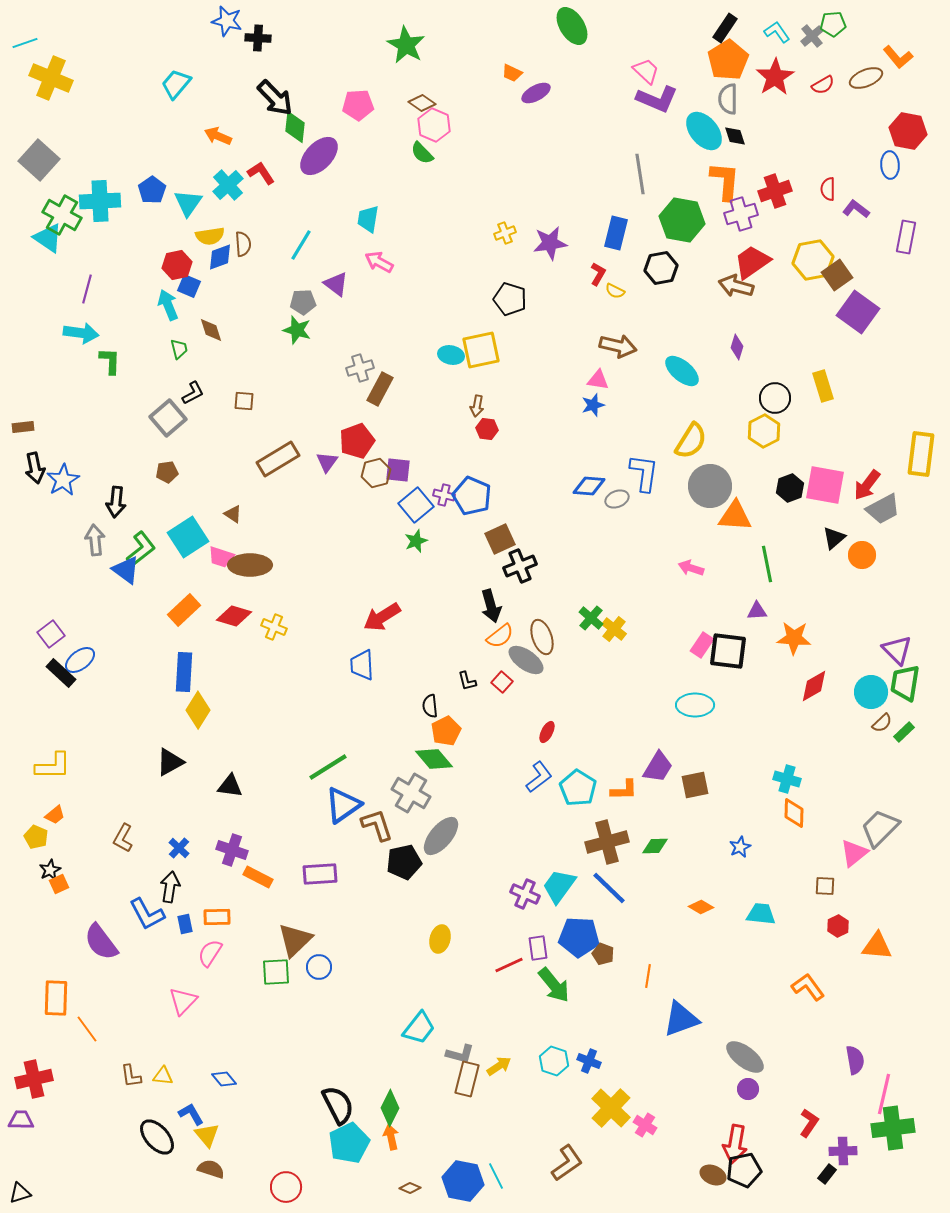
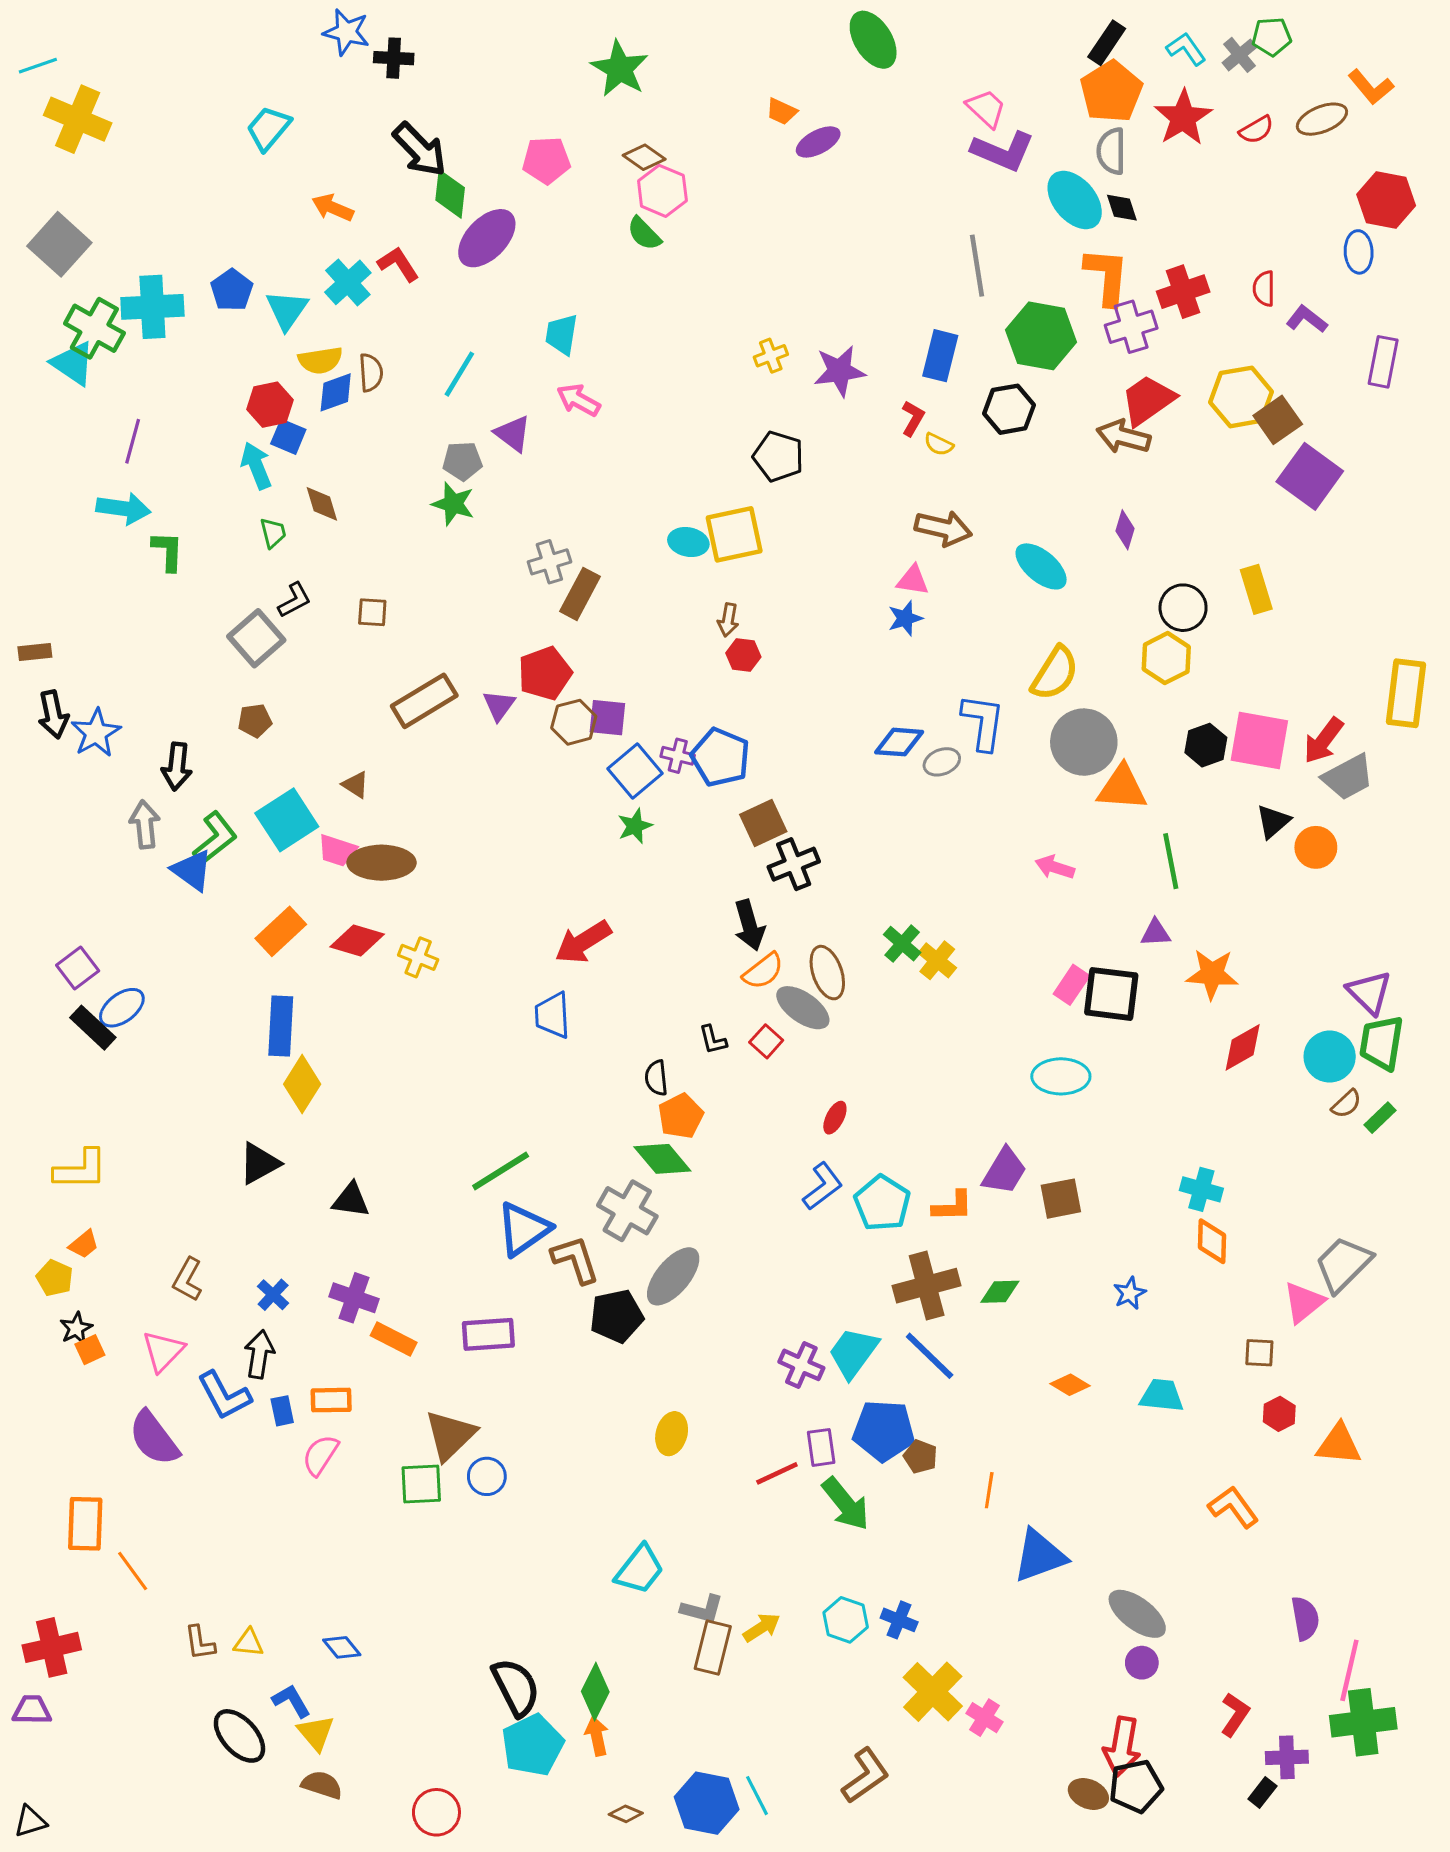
pink triangle: (183, 1001) -> (163, 1351), moved

